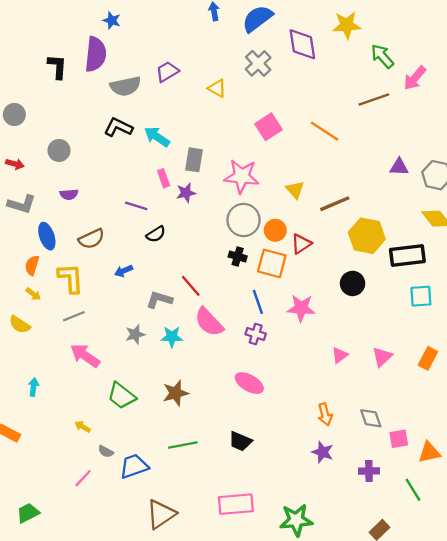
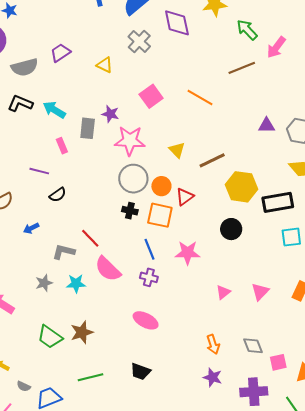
purple star: (186, 193) -> (110, 114), moved, turned 30
green trapezoid: (122, 396) -> (50, 337), moved
purple cross: (369, 471) -> (254, 392), size x1.5

